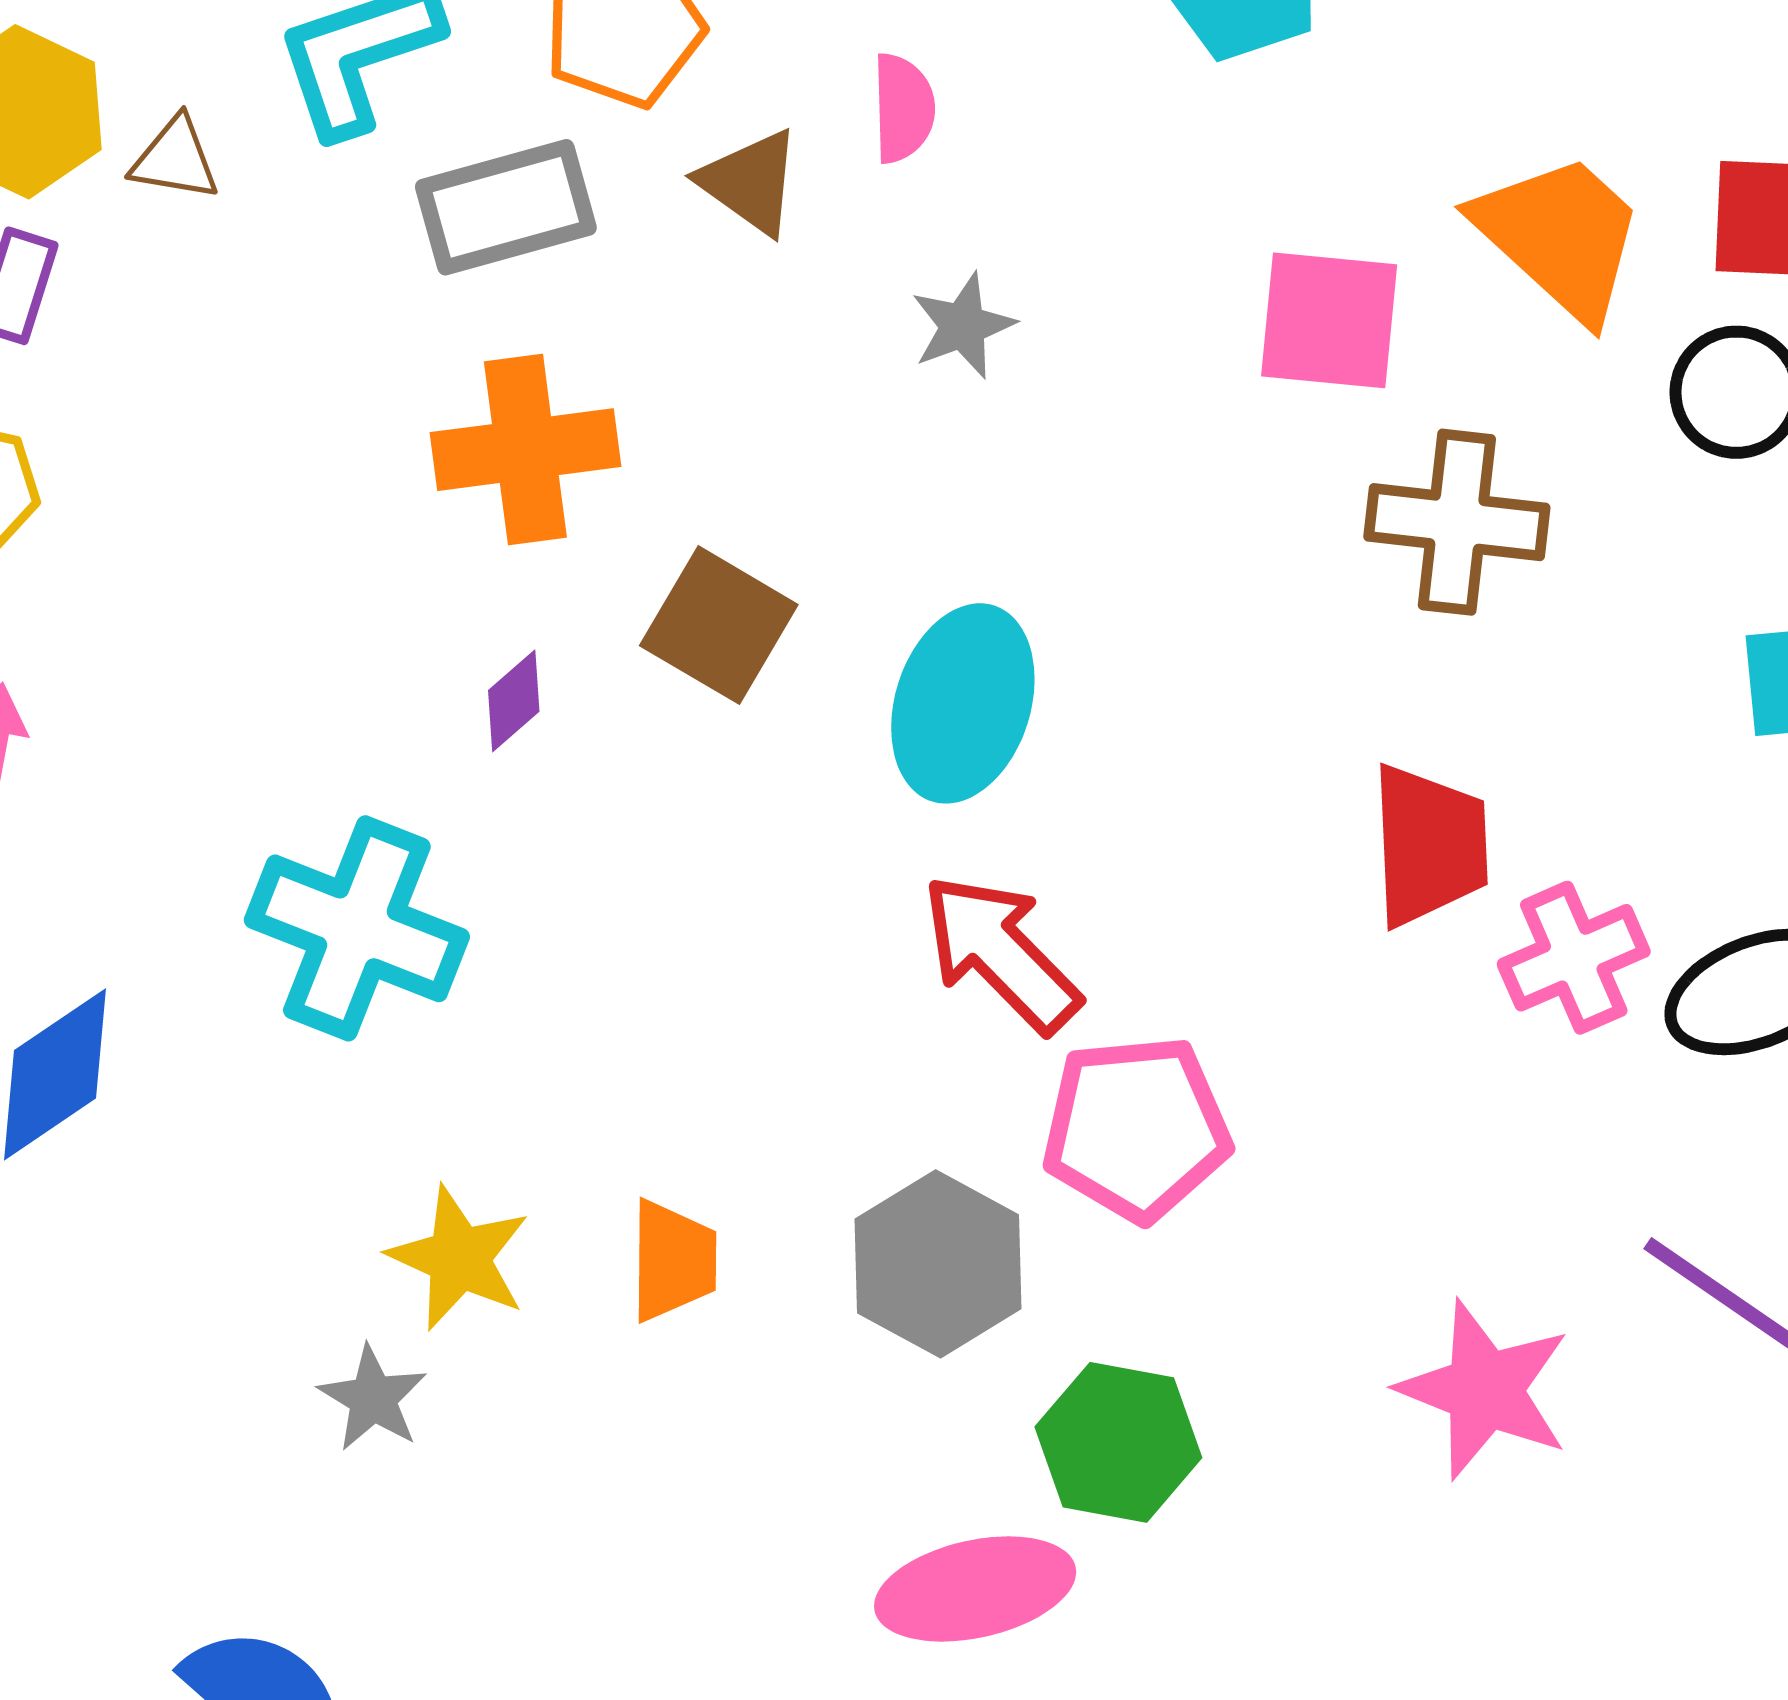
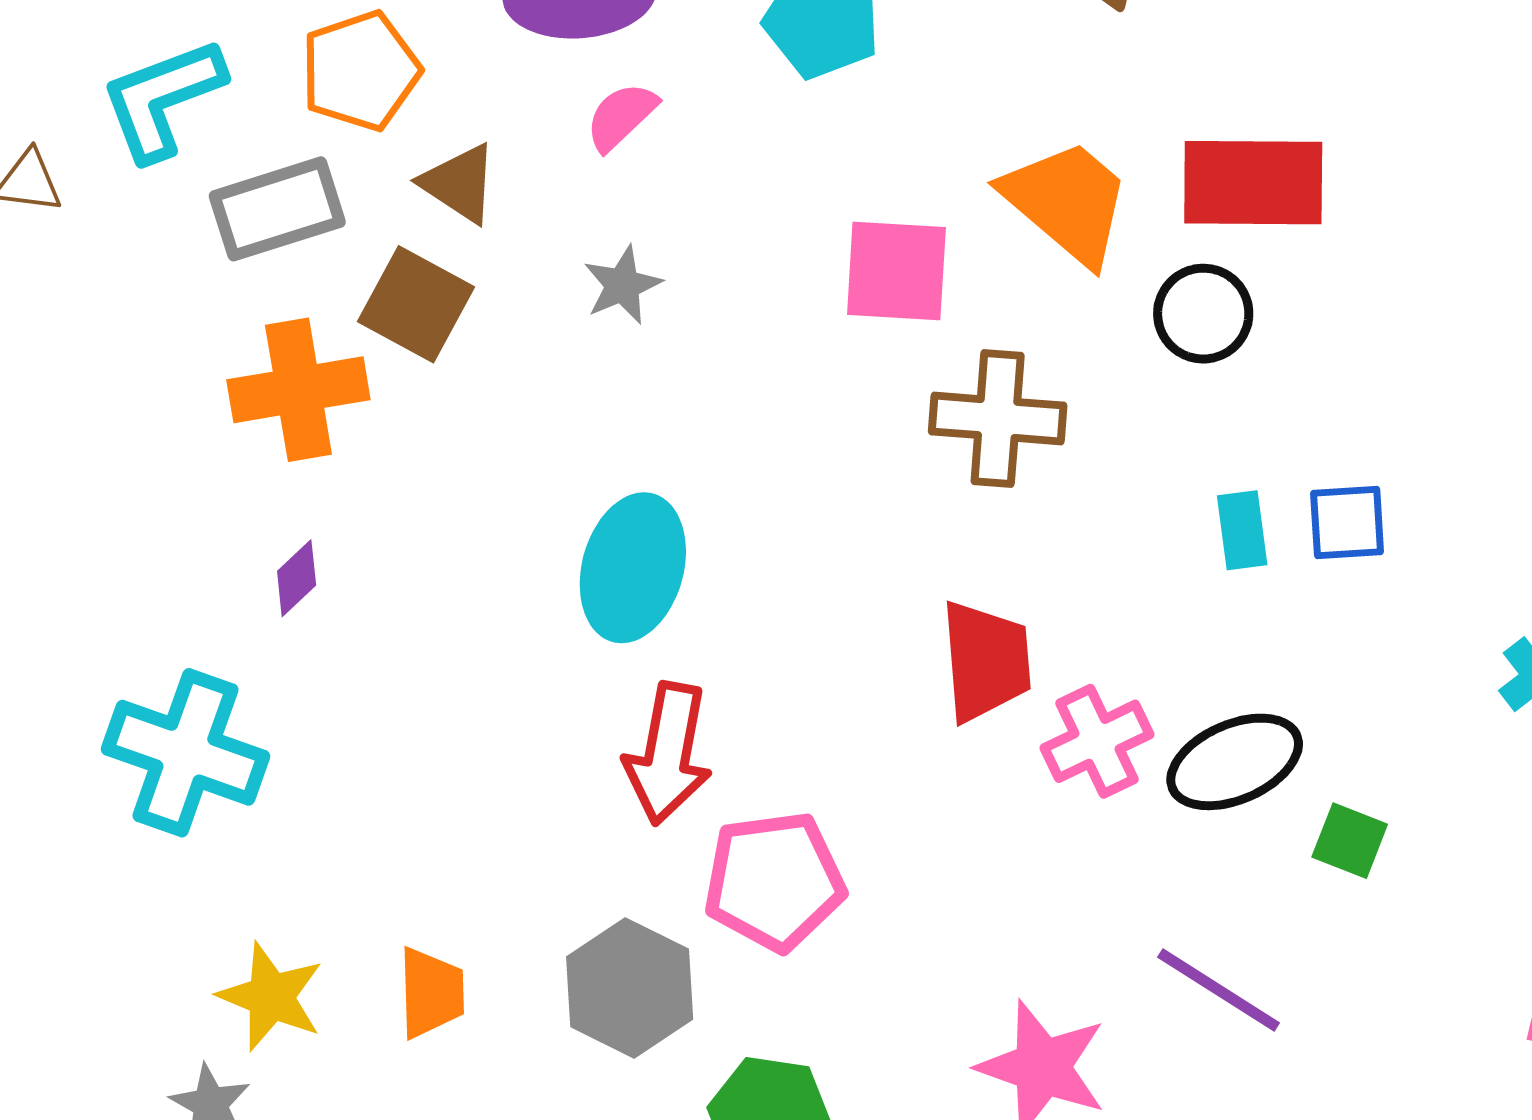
pink semicircle: (903, 108) -> (621, 116), moved, turned -130
brown square: (719, 625) -> (416, 304), moved
red arrow: (1001, 953) -> (668, 754), turned -123

